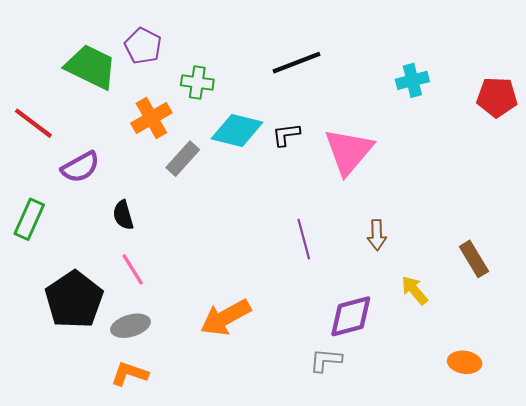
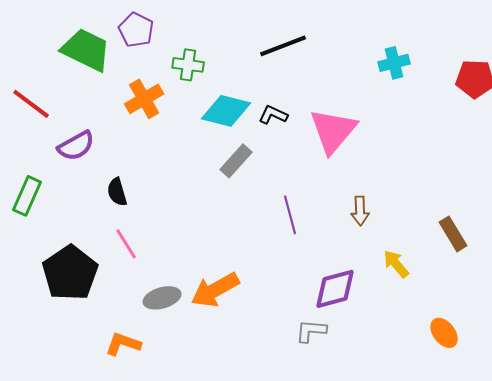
black L-shape: (286, 135) -> (273, 115), turned 32
gray rectangle: (183, 159) -> (236, 161), moved
gray ellipse: (130, 326) -> (162, 298), moved
orange ellipse: (465, 362) -> (444, 333), turned 44

